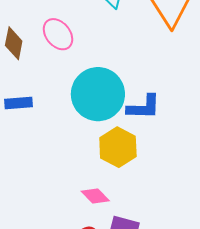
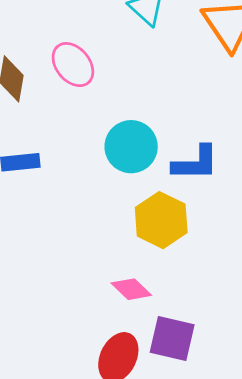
cyan circle: (98, 94) -> (131, 147), size x0.7

